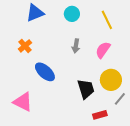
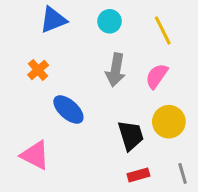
gray arrow: (76, 46) -> (116, 70), size x1.5
gray line: (120, 99) -> (183, 173), moved, turned -56
red rectangle: (100, 115) -> (138, 175), moved

